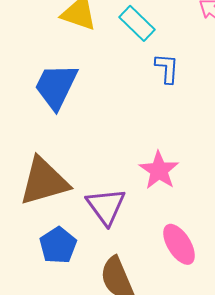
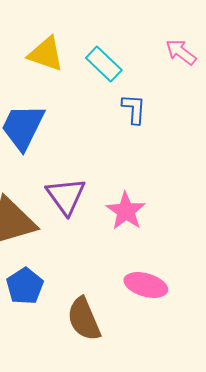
purple triangle: (106, 206) -> (66, 196), moved
pink ellipse: (179, 244) -> (146, 285), turned -42

